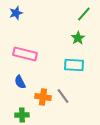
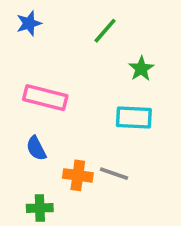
green line: (84, 14) -> (105, 31), moved
gray line: (63, 96) -> (114, 174), turned -35

